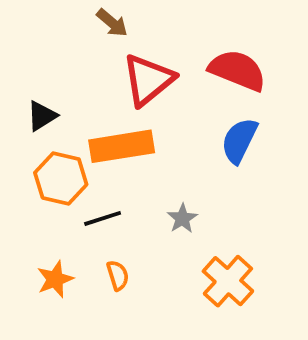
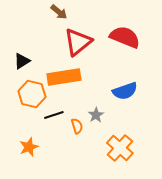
blue semicircle: (239, 141) -> (125, 91), moved, turned -135
orange semicircle: (118, 275) -> (77, 126), moved

